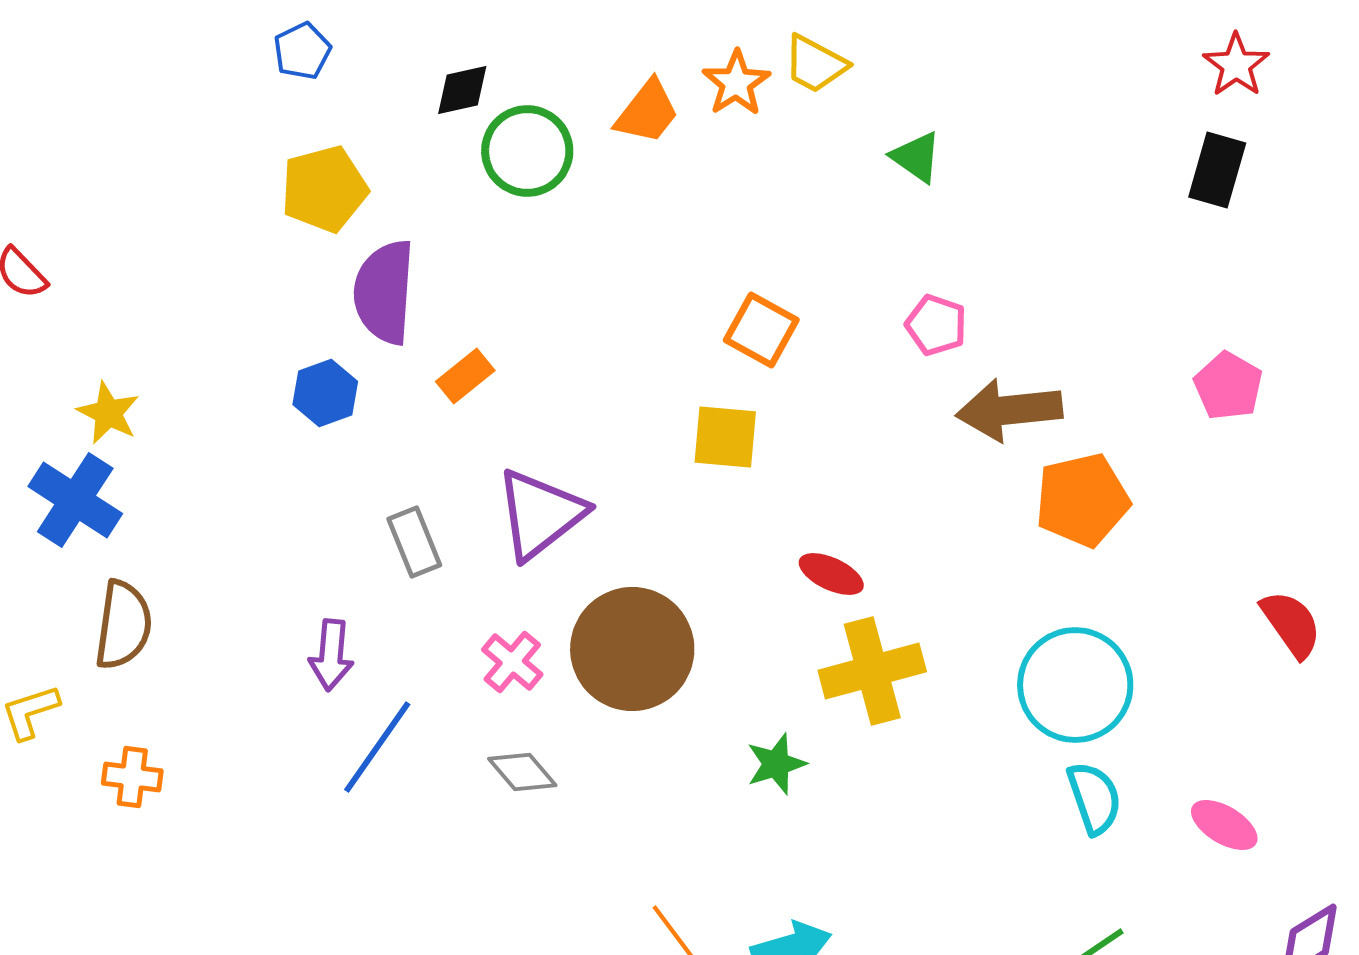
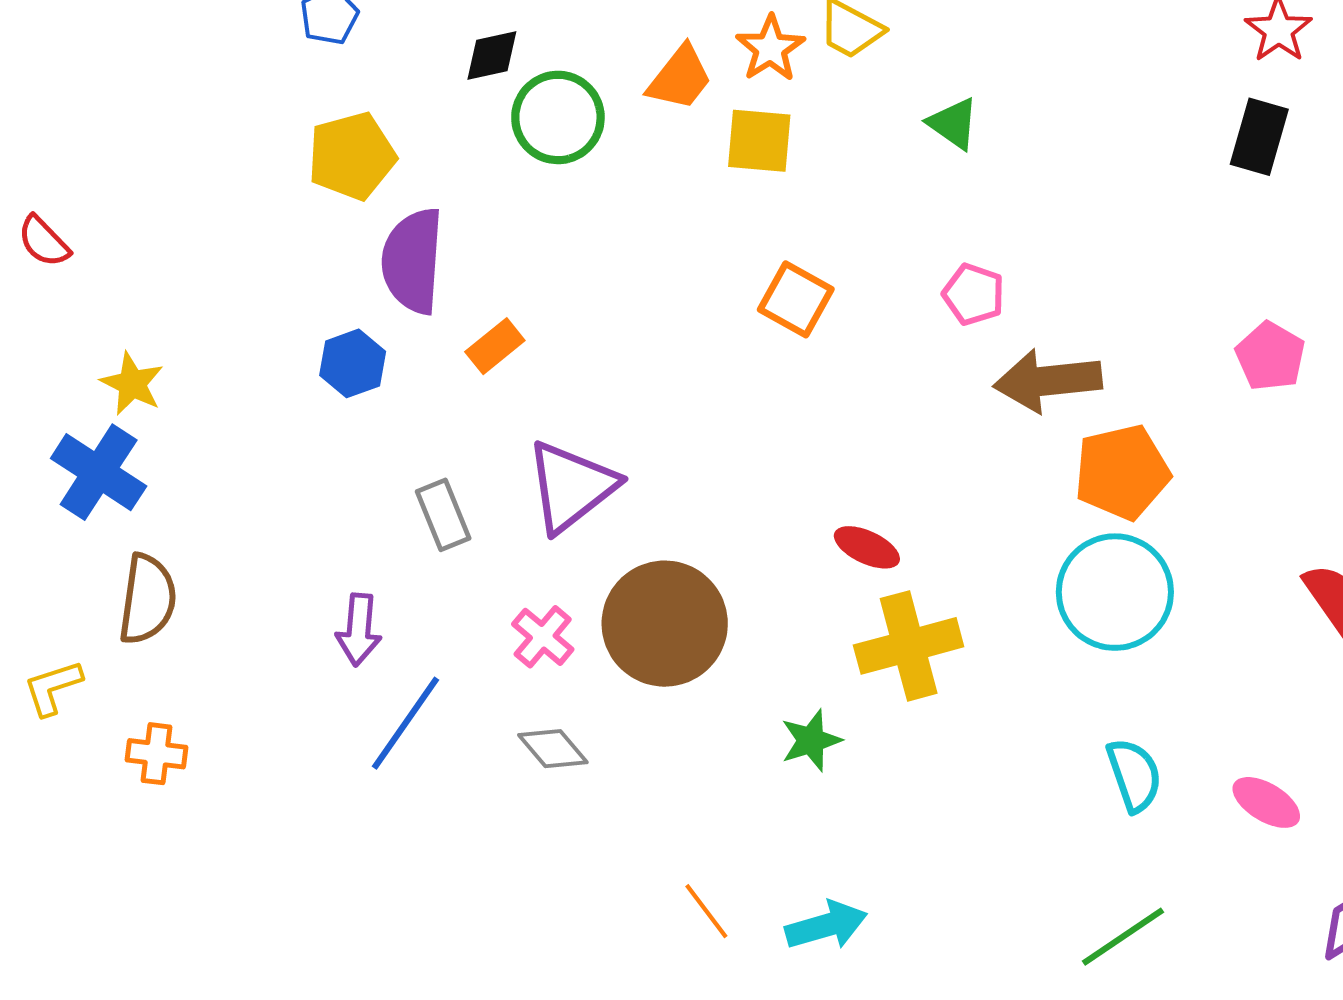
yellow square: (725, 437) -> (759, 141), moved
cyan circle: (1075, 685) -> (1115, 592), moved

